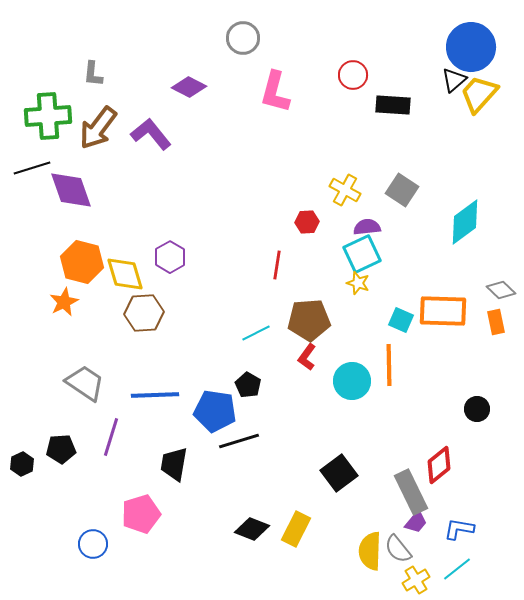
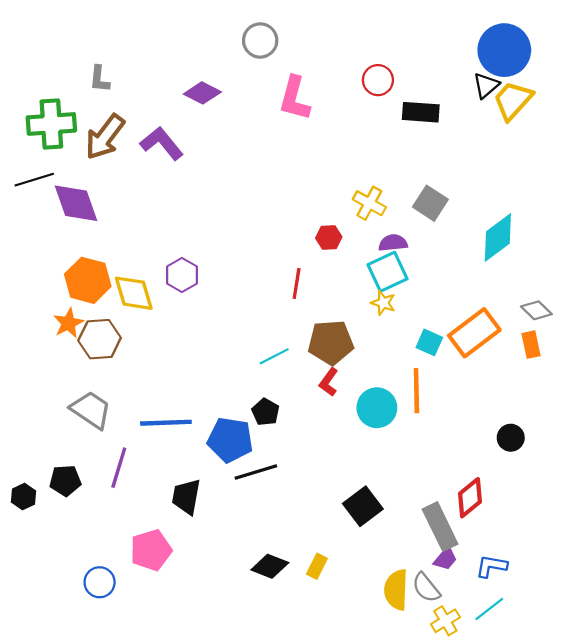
orange rectangle: (443, 311) -> (474, 333), turned -39
brown hexagon: (144, 313) -> (100, 339), moved
yellow rectangle: (296, 529) -> (317, 566), size x0.7

